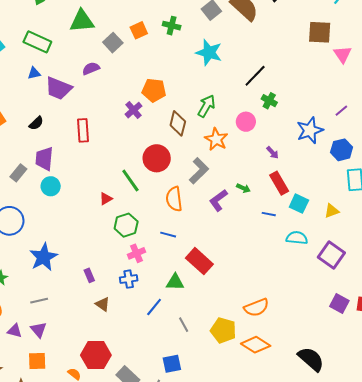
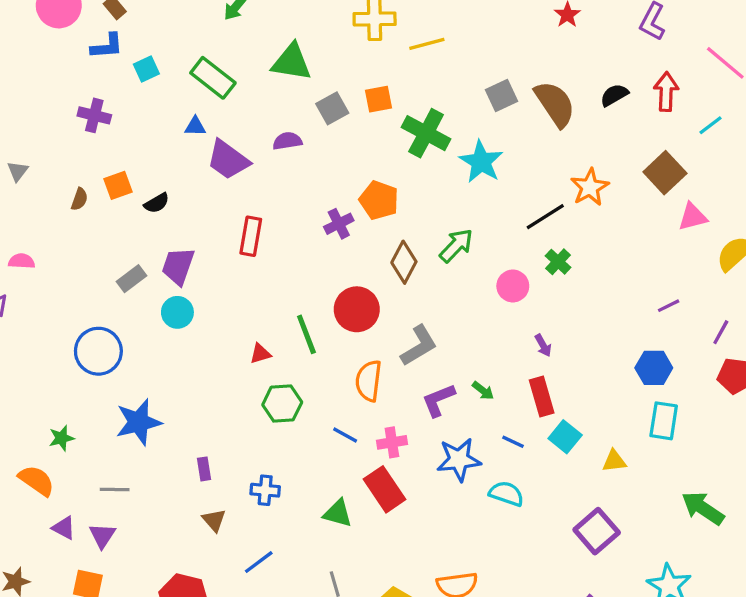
green cross: (172, 26) -> (426, 133), moved, size x1.6
brown square: (320, 32) -> (665, 173), turned 30
pink triangle: (343, 54) -> (693, 217), turned 36
black semicircle: (36, 123) -> (157, 203), moved
blue star: (310, 130) -> (459, 460), moved
orange star: (216, 139) -> (590, 187), moved
cyan semicircle: (297, 238) -> (506, 494), moved
pink cross: (137, 253) -> (392, 442), moved
blue line: (154, 307) -> (259, 562), moved

